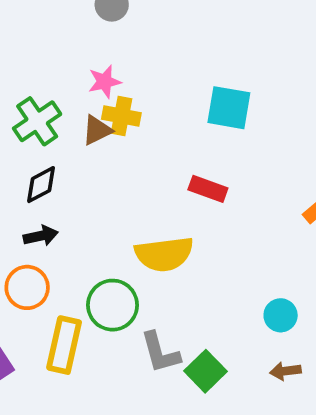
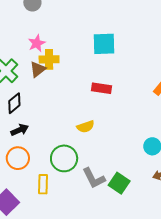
yellow semicircle: (164, 254) -> (86, 127), size x0.6
yellow rectangle: (64, 345) -> (43, 184), size x0.7

